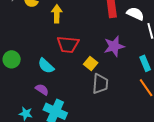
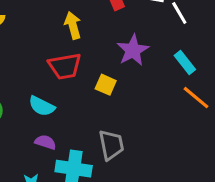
yellow arrow: (57, 14) -> (73, 25), moved
gray trapezoid: (100, 84) -> (111, 145), moved

